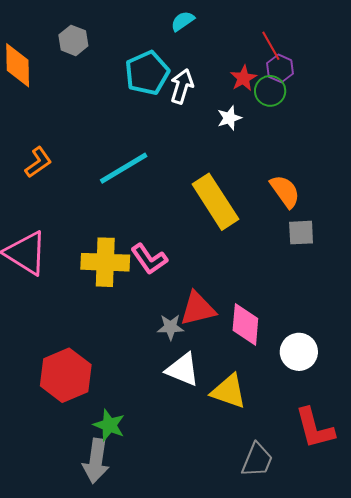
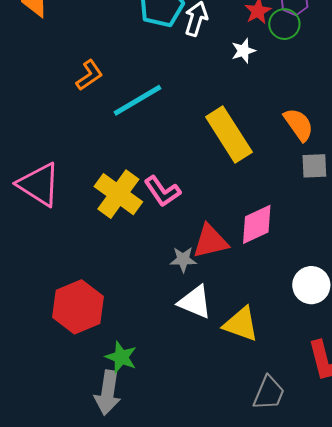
orange L-shape: (38, 162) -> (89, 75), moved
yellow cross: (105, 262) -> (118, 194), turned 33
pink diamond: (245, 324) -> (257, 224), moved, turned 60

